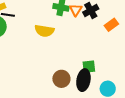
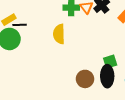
yellow semicircle: (44, 31) -> (59, 34), turned 90

